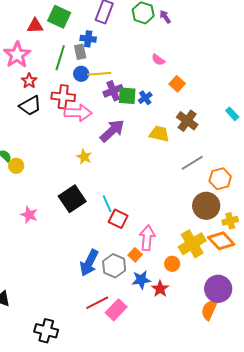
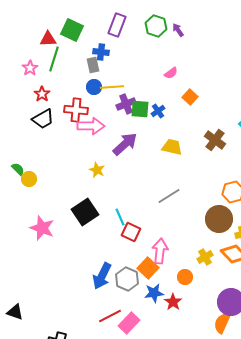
pink star: (17, 55) -> (30, 68), size x0.6
green line: (60, 58) -> (54, 59), moved
pink semicircle: (158, 60) -> (171, 73), turned -72
brown cross: (187, 121) -> (215, 140), moved
gray line: (192, 163) -> (169, 196), moved
pink star: (29, 215) -> (42, 228), size x1.4
yellow cross: (192, 244) -> (205, 257), size x0.6
orange square: (135, 255) -> (148, 268), size x1.5

